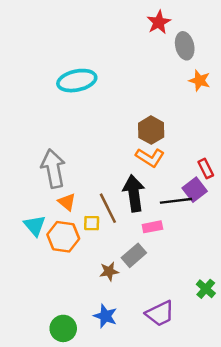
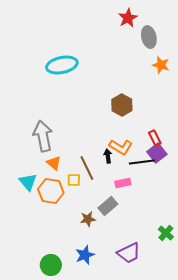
orange L-shape: (150, 157) -> (121, 147), moved
red rectangle: (206, 169) -> (155, 138), moved
black arrow: (134, 193) -> (108, 156), size x0.5
blue star: (105, 316) -> (85, 255), turned 30

